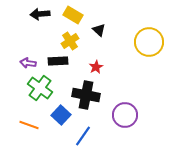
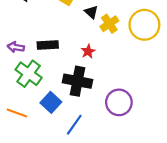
yellow cross: (70, 41) -> (109, 24), moved

